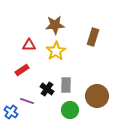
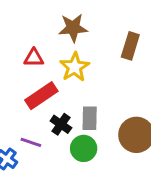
red rectangle: (22, 70) -> (41, 96), moved, size x1.5
green circle: (70, 110) -> (84, 148), moved

